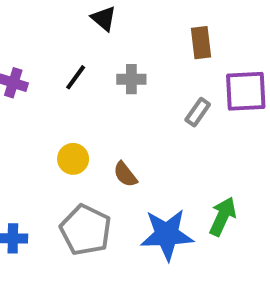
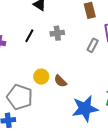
yellow circle: (73, 159) -> (41, 77), moved
gray pentagon: (86, 230) -> (20, 97), moved

